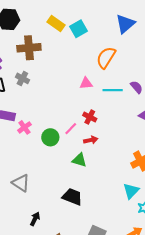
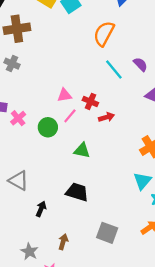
pink triangle: (86, 83) -> (65, 95), moved
cyan line: (113, 90) -> (114, 70), turned 54
red arrow: (91, 140) -> (106, 117), moved
black arrow: (35, 219) -> (41, 209), moved

